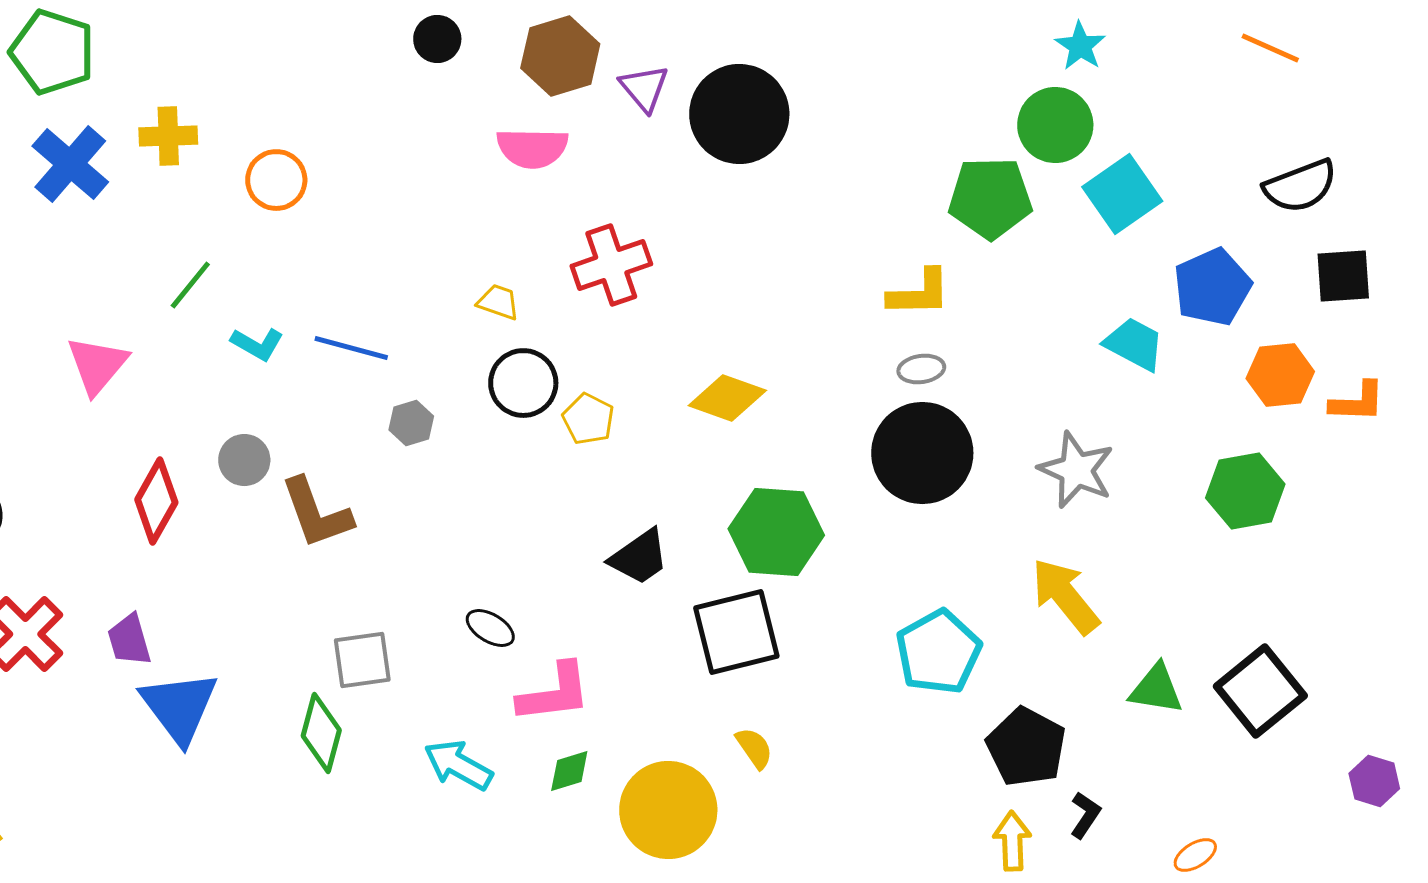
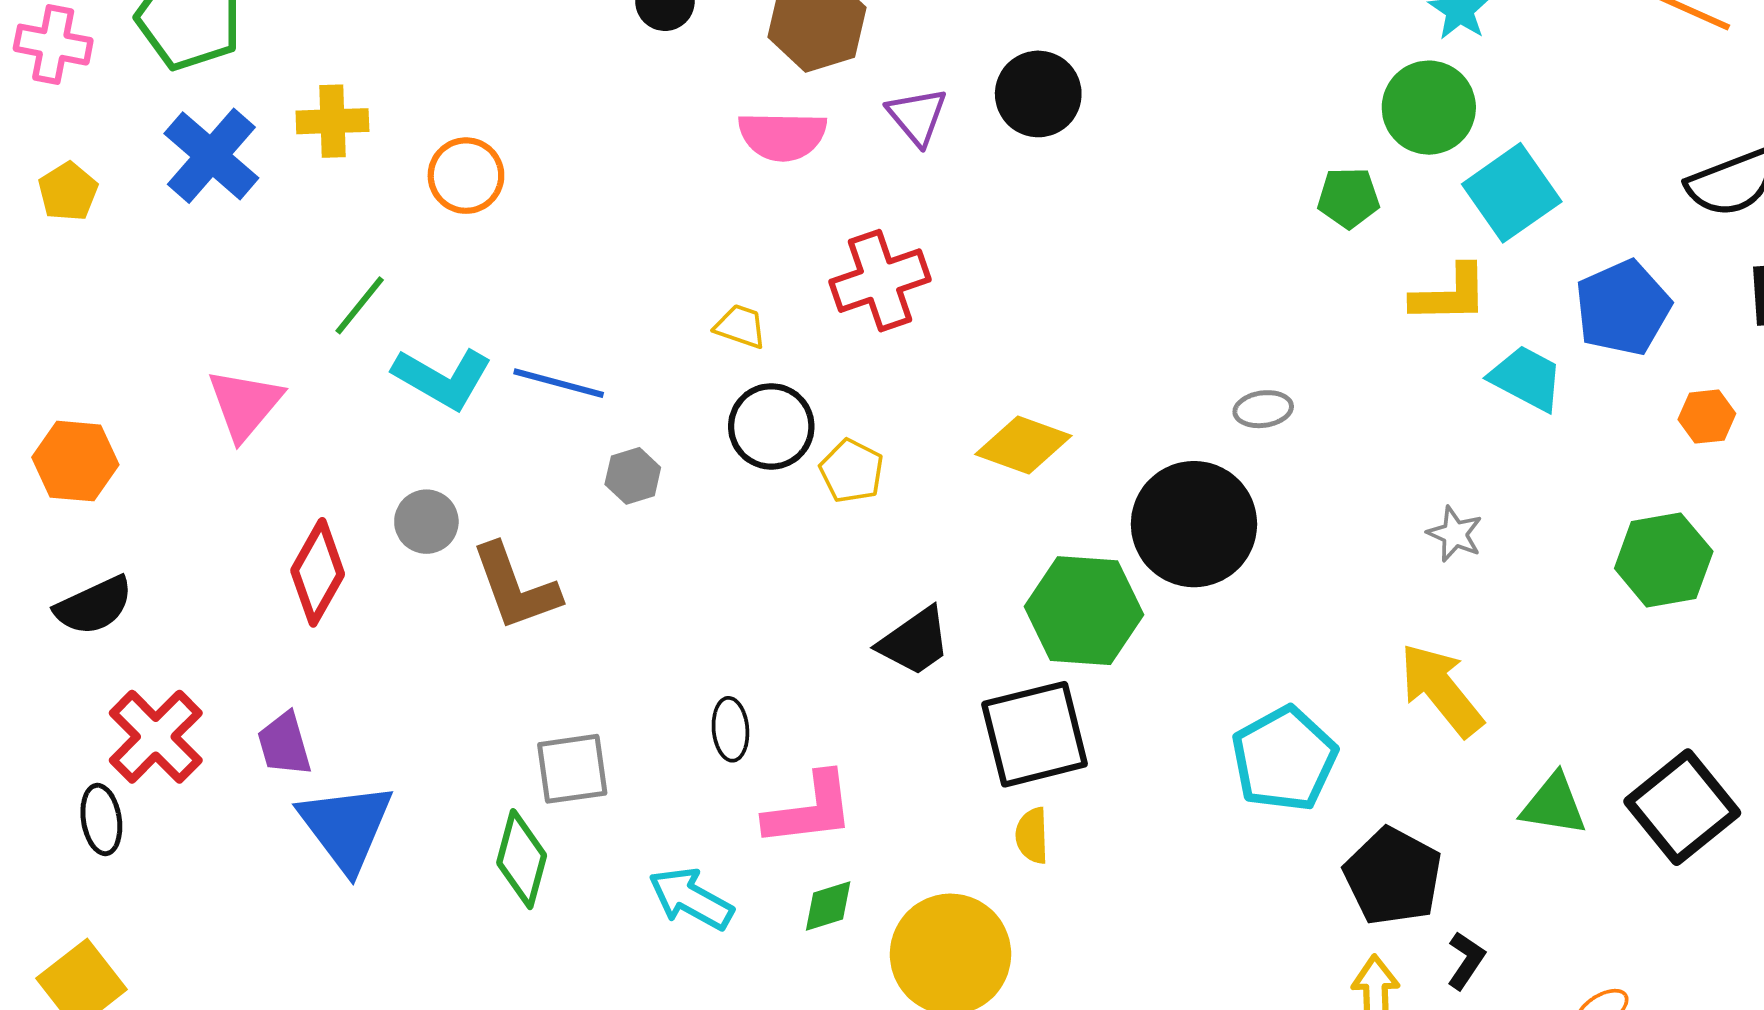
purple triangle: (644, 88) -> (917, 116), moved
black circle: (739, 114) -> (1038, 94), size x0.7
green pentagon: (990, 198) -> (1348, 198), size x0.6
yellow L-shape: (919, 293) -> (1450, 294), moved
cyan L-shape: (257, 344) -> (442, 378), size x1.5
orange hexagon: (1280, 375) -> (1707, 417), size x0.7
black circle: (922, 453) -> (1194, 524), moved
gray star: (1076, 470) -> (1455, 534), size x0.6
black ellipse: (490, 628) -> (730, 729), turned 54
yellow semicircle: (754, 748) -> (1032, 836), moved, turned -147

